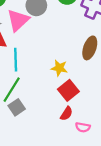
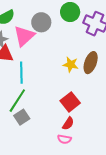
yellow star: (59, 68) -> (71, 64), moved
pink semicircle: (83, 127) -> (64, 139), moved

